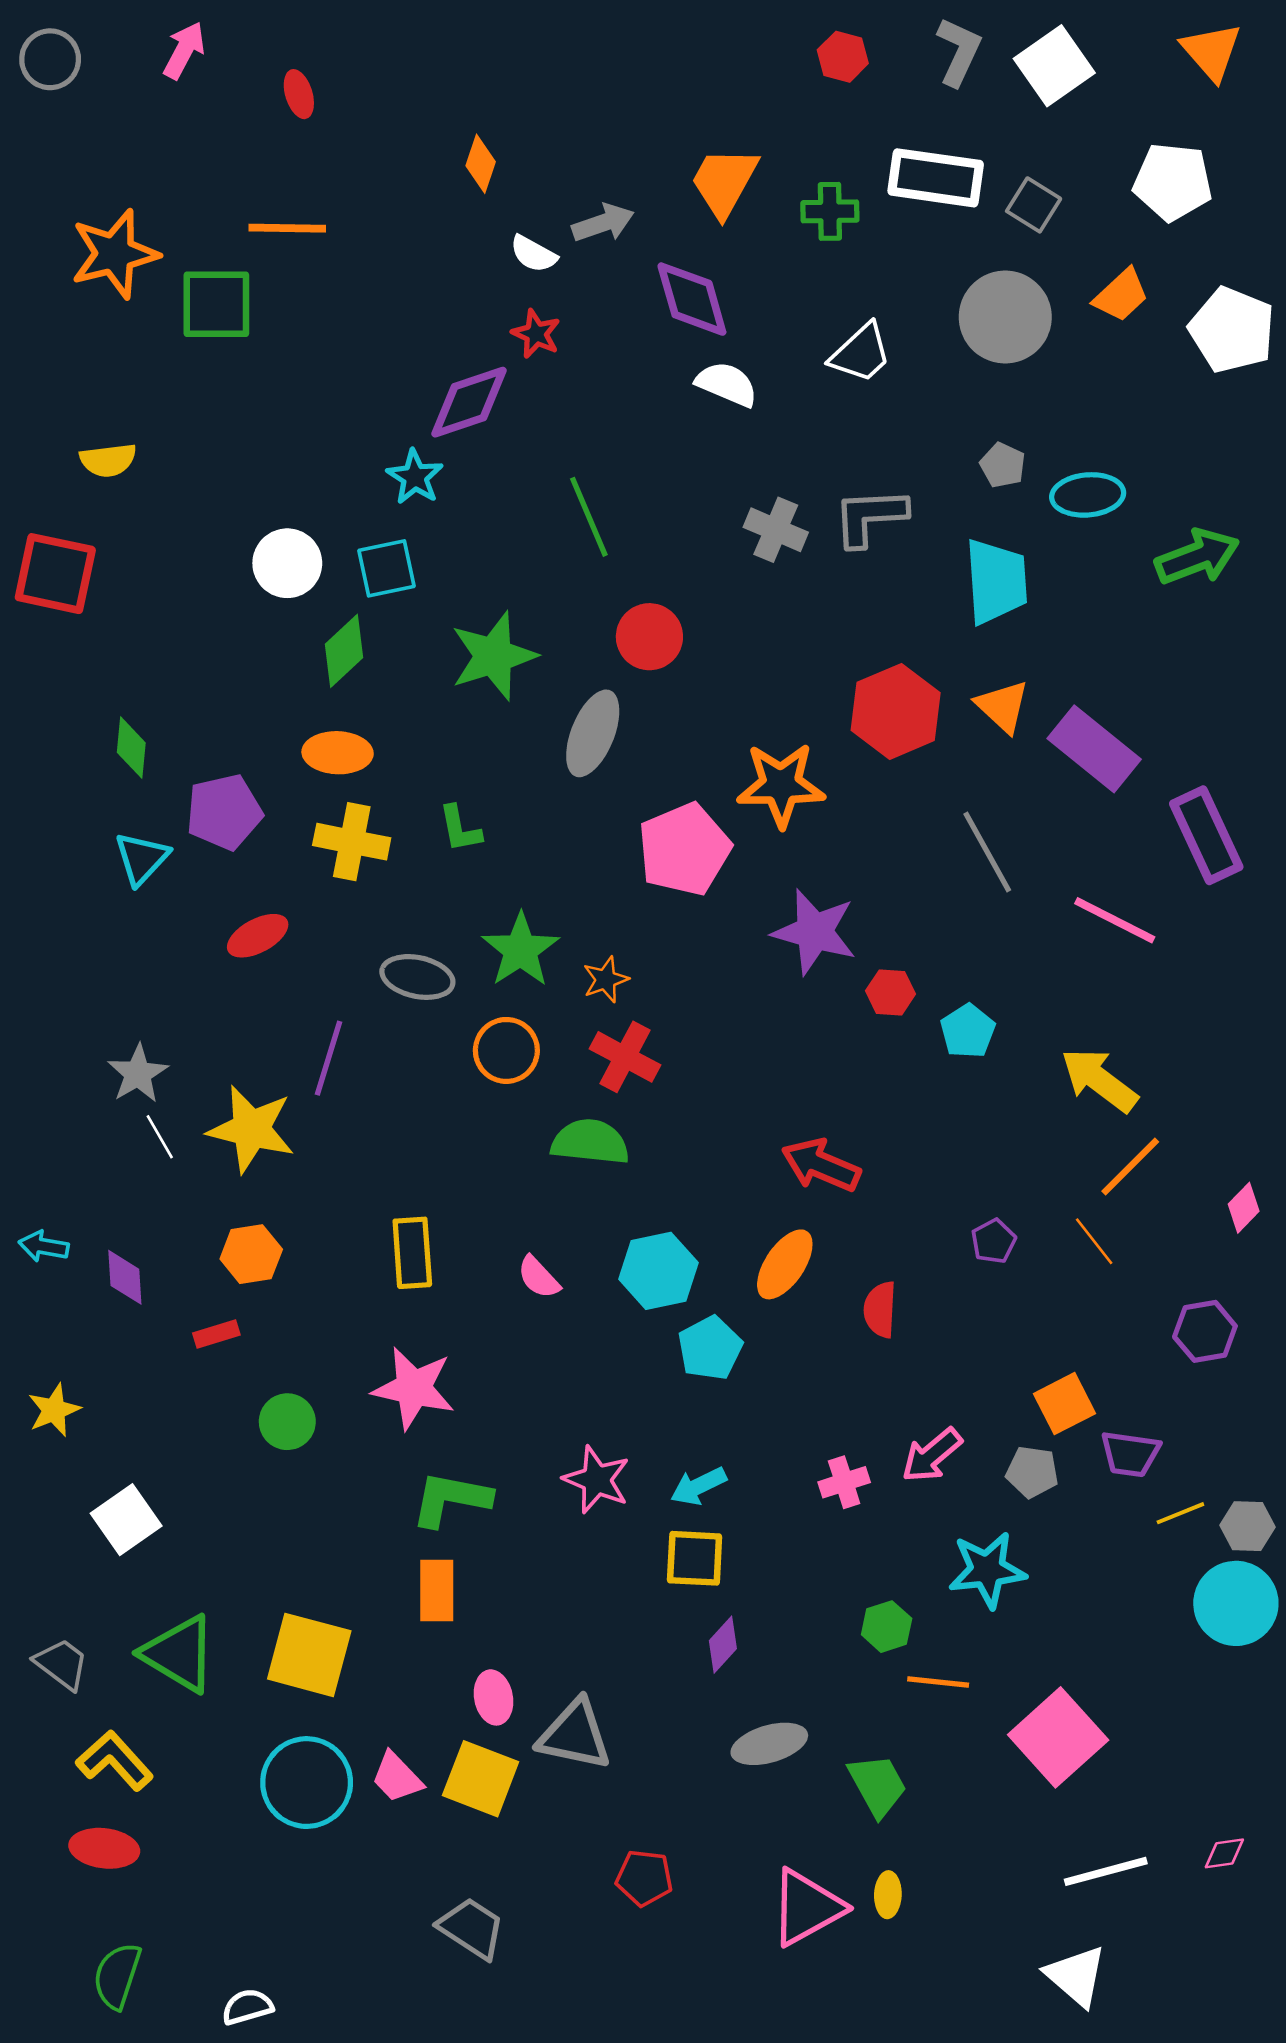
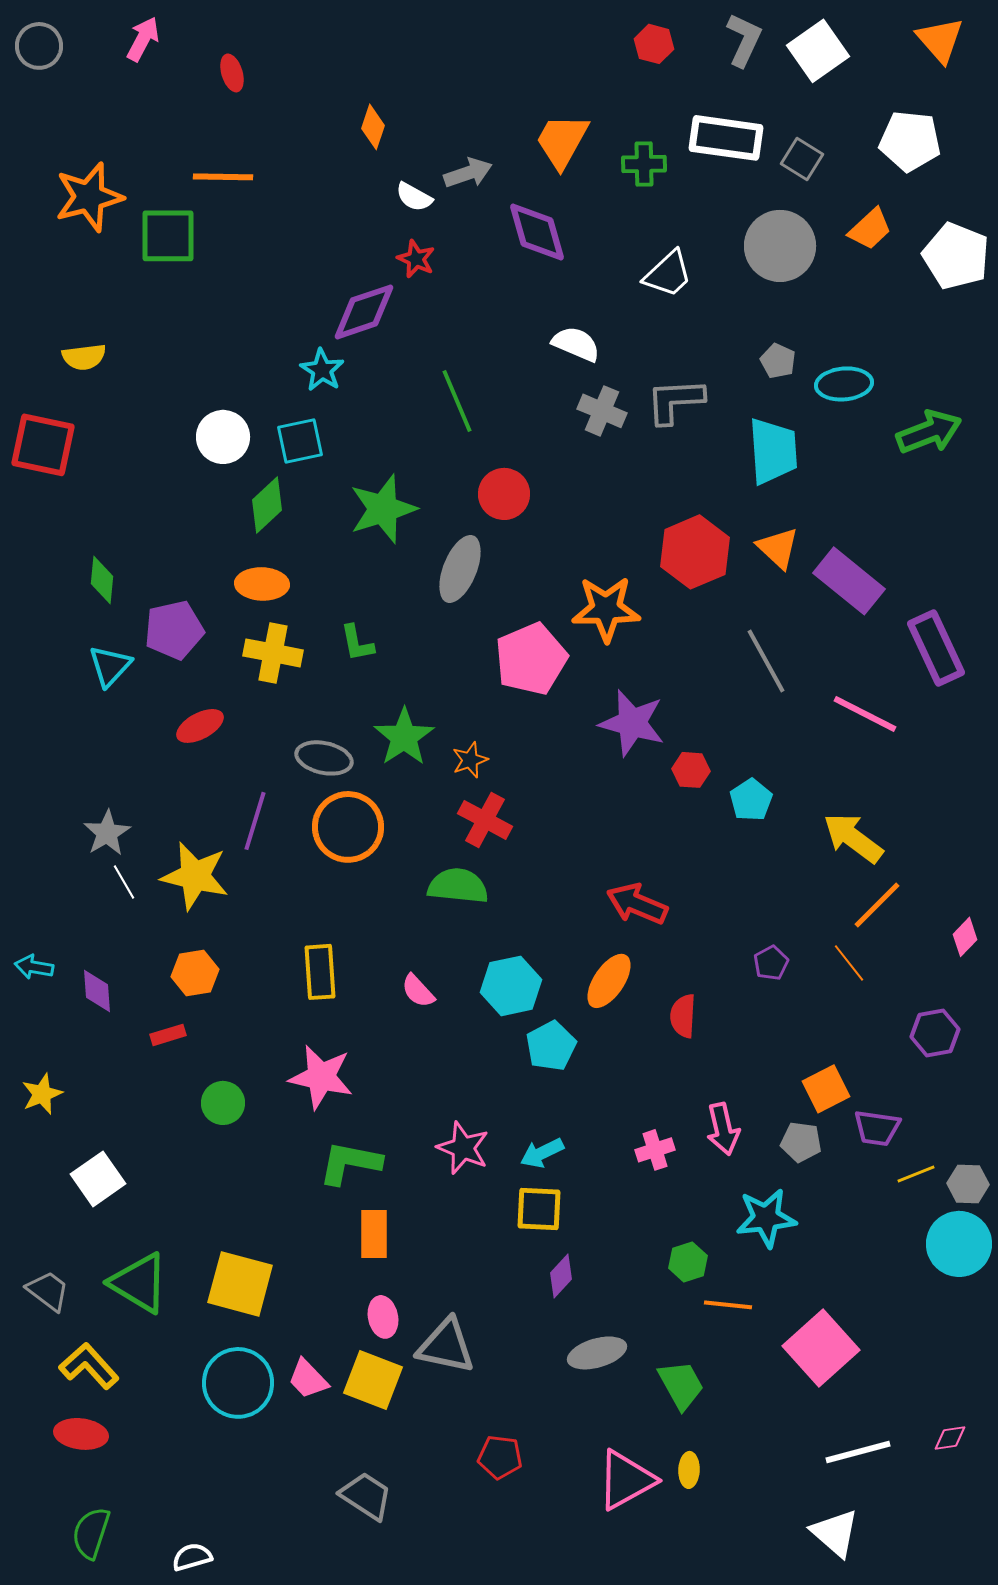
white semicircle: (727, 384) -> (576, 344), moved
orange circle: (506, 1050) -> (348, 827), moved, size x1.4
pink arrow: (932, 1455) -> (723, 1129), turned -63
orange rectangle: (437, 1590) -> (374, 1234), moved

